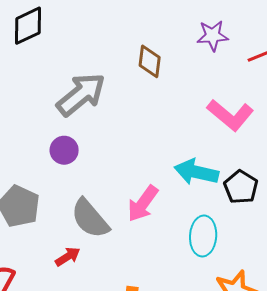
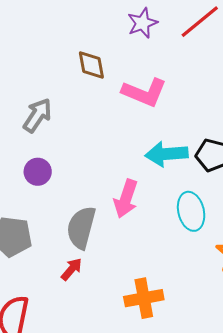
gray arrow: (81, 95) -> (37, 115), size x0.7
pink L-shape: (230, 115) -> (144, 92), moved
gray semicircle: (90, 219) -> (81, 228), turned 72

